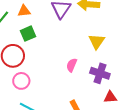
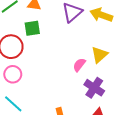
pink semicircle: (72, 65) -> (79, 65), moved

